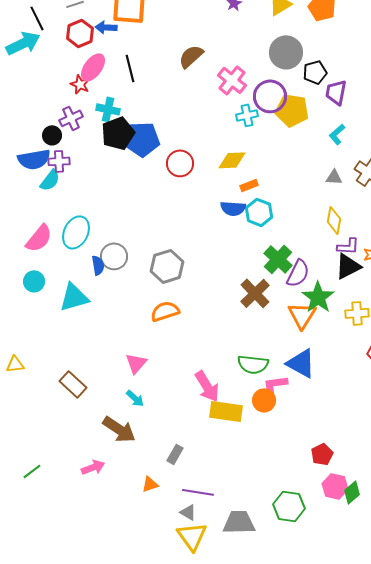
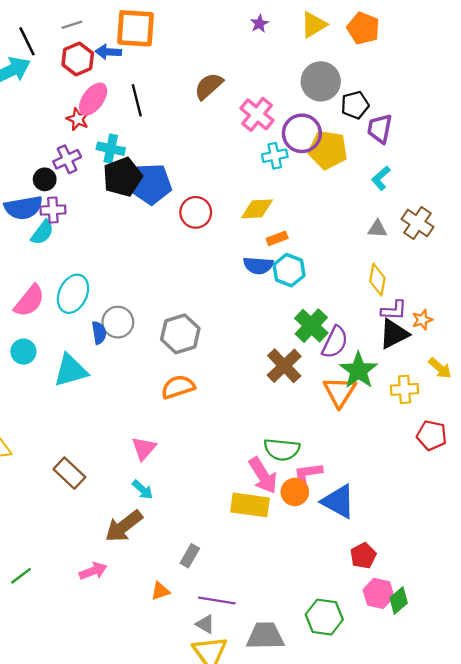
blue triangle: (301, 363) -> (338, 501), moved
pink arrow: (207, 386) -> (263, 475), moved
brown arrow: (119, 429) -> (124, 526), turned 108

